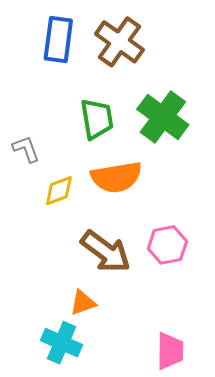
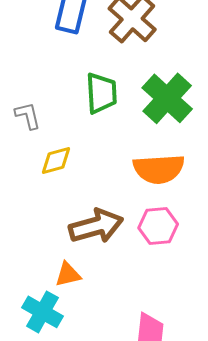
orange semicircle: (116, 177) -> (159, 169), moved
brown arrow: (106, 252) -> (96, 226), turned -58

